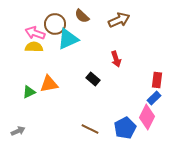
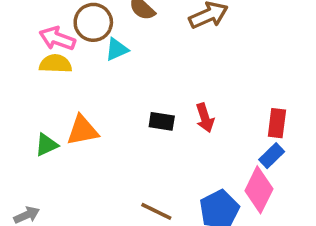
cyan triangle: (68, 39) -> (117, 49), size x0.6
red arrow: (116, 59) -> (205, 118), moved
black rectangle: (93, 79) -> (162, 121), turned -32

